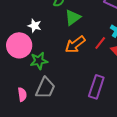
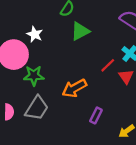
orange arrow: (75, 44) -> (74, 88), moved
purple rectangle: (96, 87) -> (96, 115), size x0.6

